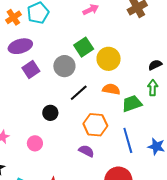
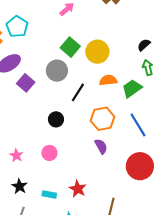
purple semicircle: (86, 151) -> (101, 146), turned 49

